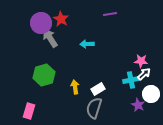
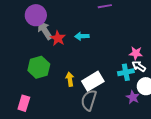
red star: (61, 19) -> (58, 38), moved
white arrow: (144, 74) -> (139, 66), turned -104
white rectangle: (98, 89) -> (93, 81), size x1.5

